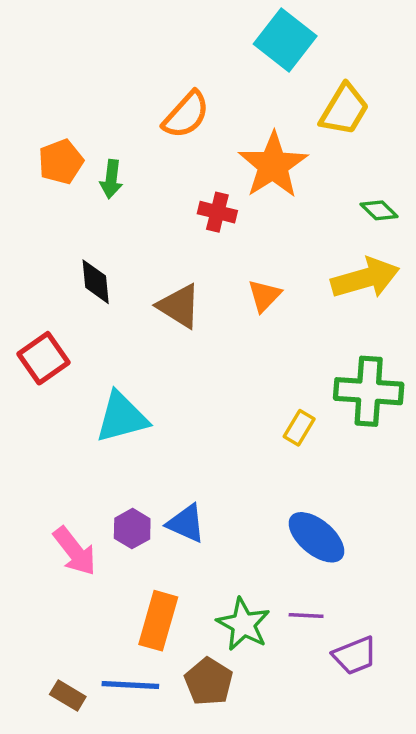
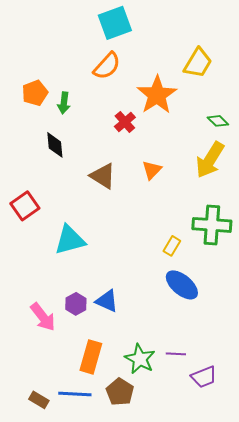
cyan square: (285, 40) -> (115, 23), moved, turned 32
red cross: (217, 212) -> (125, 122), turned 35
yellow arrow: (365, 278) -> (210, 160), turned 138
black diamond: (96, 282) -> (55, 145), moved
blue ellipse: (316, 537) -> (182, 285), moved

